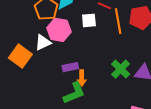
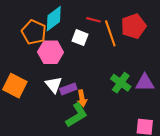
white square: (89, 20) -> (80, 38), turned 35
white triangle: (43, 42) -> (54, 85), moved, turned -36

